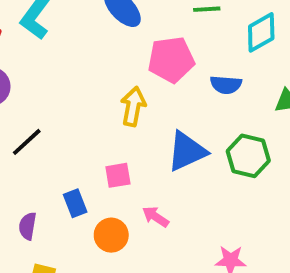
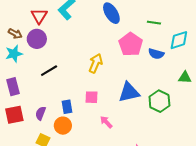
pink pentagon: (171, 60) -> (131, 44), turned 30
blue semicircle: (226, 85) -> (156, 54), moved
yellow arrow: (133, 106) -> (96, 63), moved
orange circle: (111, 235) -> (63, 126), moved

